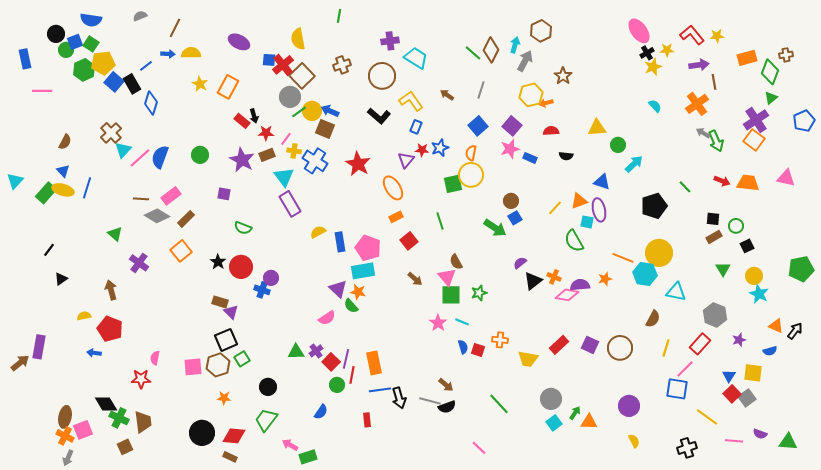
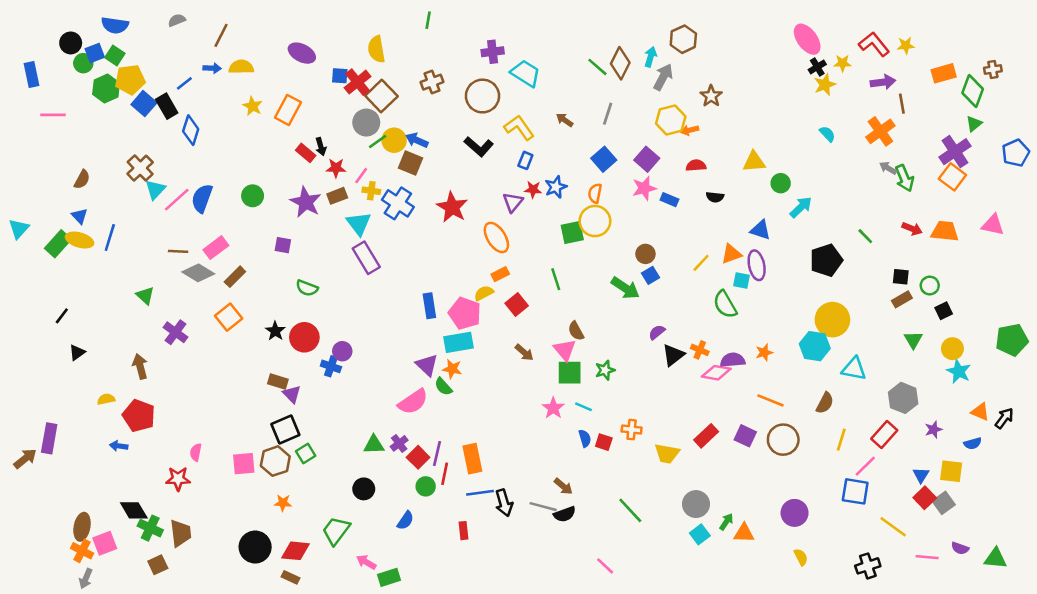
yellow semicircle: (318, 232) -> (484, 293), moved
orange line: (623, 258) -> (771, 400), moved
pink semicircle: (327, 318) -> (413, 402), size x1.4
black circle: (268, 387) -> (364, 489), moved

